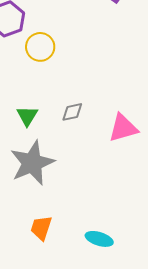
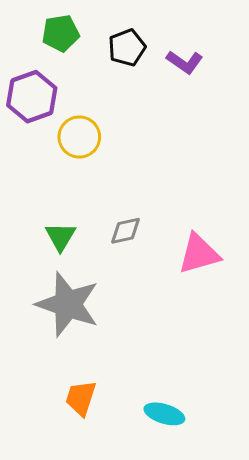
gray star: (32, 163) -> (68, 304), turned -30

